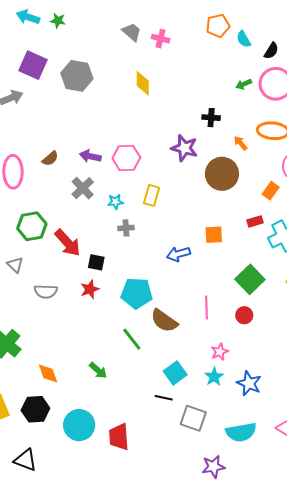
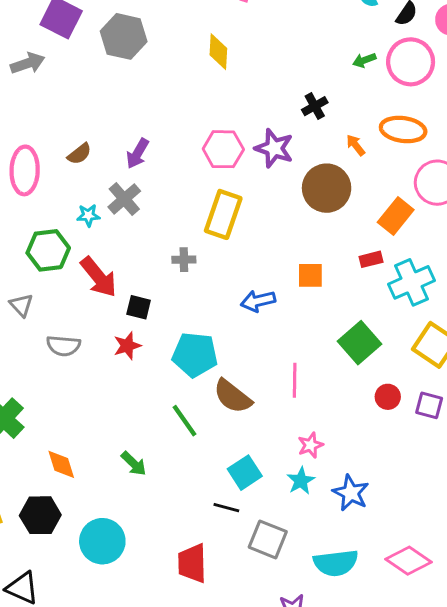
black cross: (211, 118) -> (315, 106), turned -36
purple arrow: (90, 156) -> (137, 153), turned -75
pink hexagon: (126, 158) -> (223, 149), moved
orange rectangle: (271, 191) -> (396, 216), size x1.4
yellow rectangle: (152, 195) -> (223, 214), size x1.5
cyan star: (115, 202) -> (88, 215), moved
red circle: (244, 315) -> (388, 397), moved
red trapezoid: (119, 437) -> (192, 563), moved

